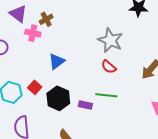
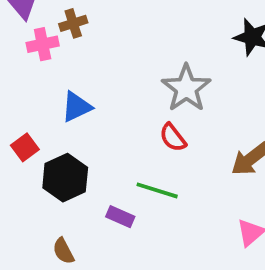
pink cross: (33, 33) -> (43, 44), turned -35
purple rectangle: (85, 105) -> (120, 217), moved

